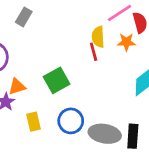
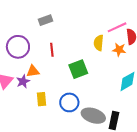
gray rectangle: (24, 17) -> (45, 20), turned 32
red line: (94, 52) -> (52, 50), moved
green square: (57, 80) -> (78, 69), moved

